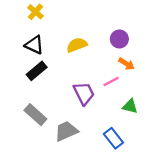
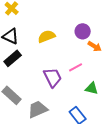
orange arrow: (126, 64) -> (95, 46), moved

